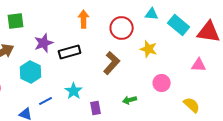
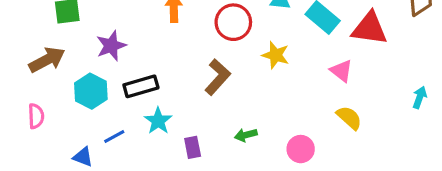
black rectangle: (70, 52) -> (141, 86), moved
pink triangle: (199, 65) -> (341, 71), moved, turned 35
pink circle: (162, 83) -> (301, 149), moved
yellow semicircle: (192, 105) -> (349, 118), moved

